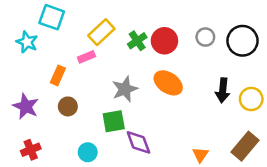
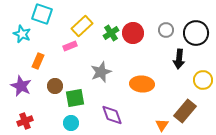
orange rectangle: (58, 75) -> (38, 61), moved
orange ellipse: (168, 83) -> (142, 84), moved, turned -30
black arrow: (223, 90) -> (179, 59), moved
green square: (114, 121) -> (75, 98), moved
brown rectangle: (245, 146) -> (185, 111), moved

